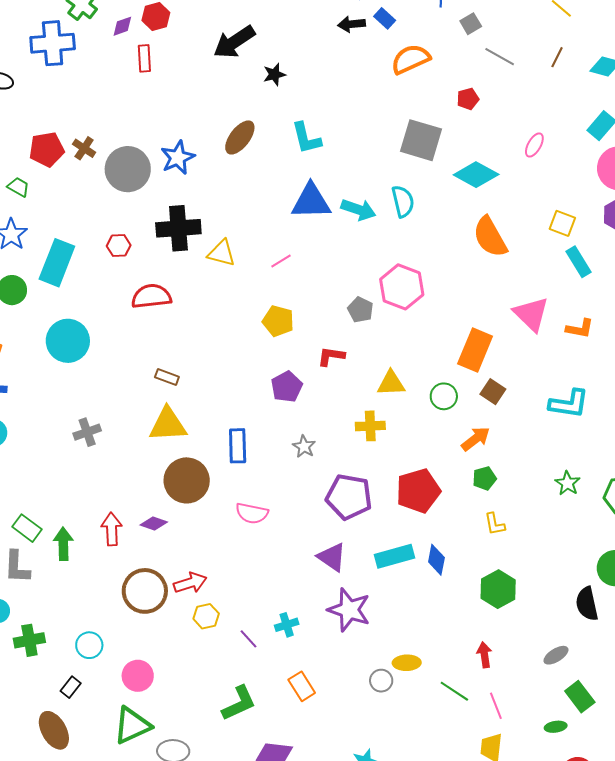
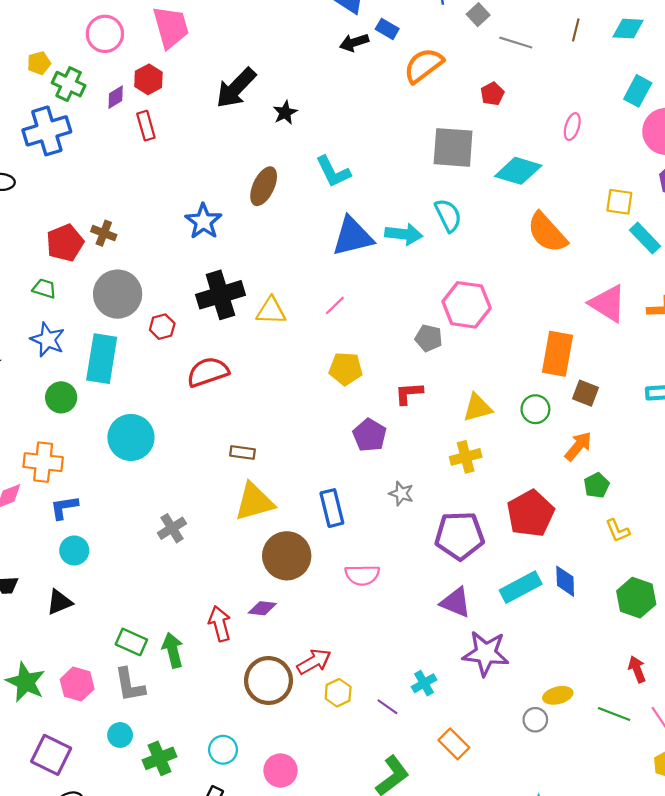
gray circle: (128, 169) -> (118, 294), moved

